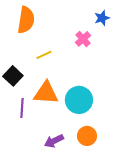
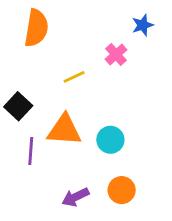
yellow line: (44, 55) -> (74, 77), moved
cyan circle: (79, 100) -> (110, 140), size x0.7

